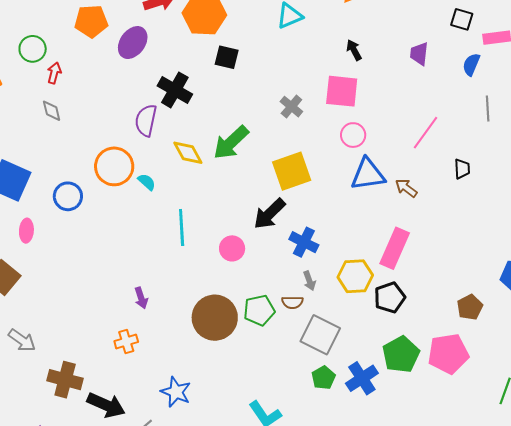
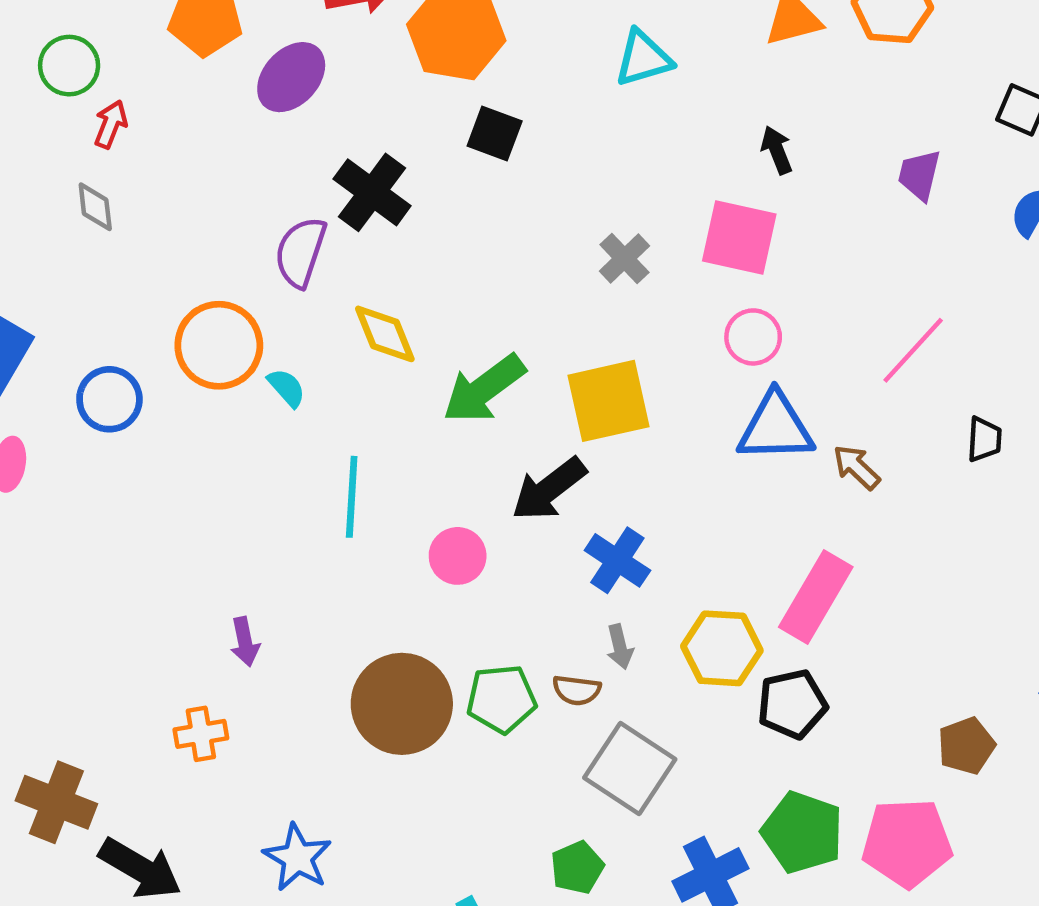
green arrow: (231, 143) -> (484, 389), moved
green pentagon: (401, 354) -> (802, 832), turned -30
green pentagon: (323, 378) -> (577, 868), moved

